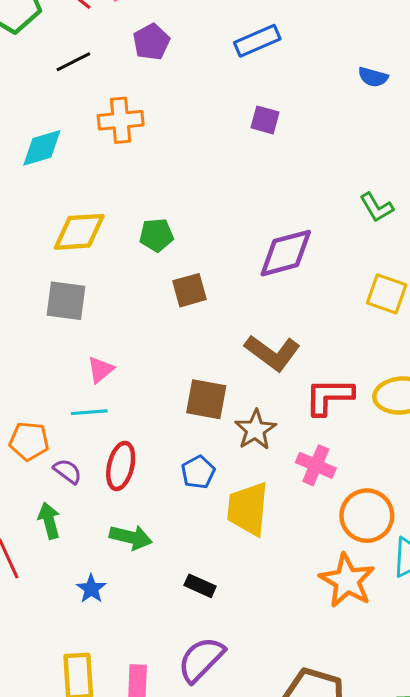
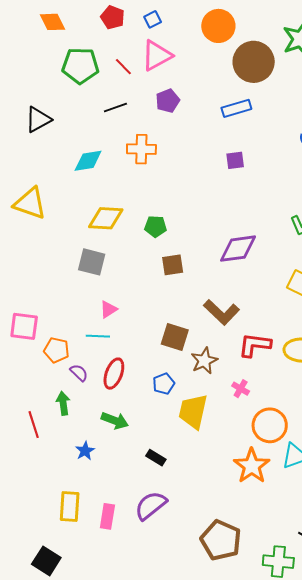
purple square: (265, 120) -> (235, 160), turned -30
pink cross: (316, 465) -> (241, 389), size x0.7

